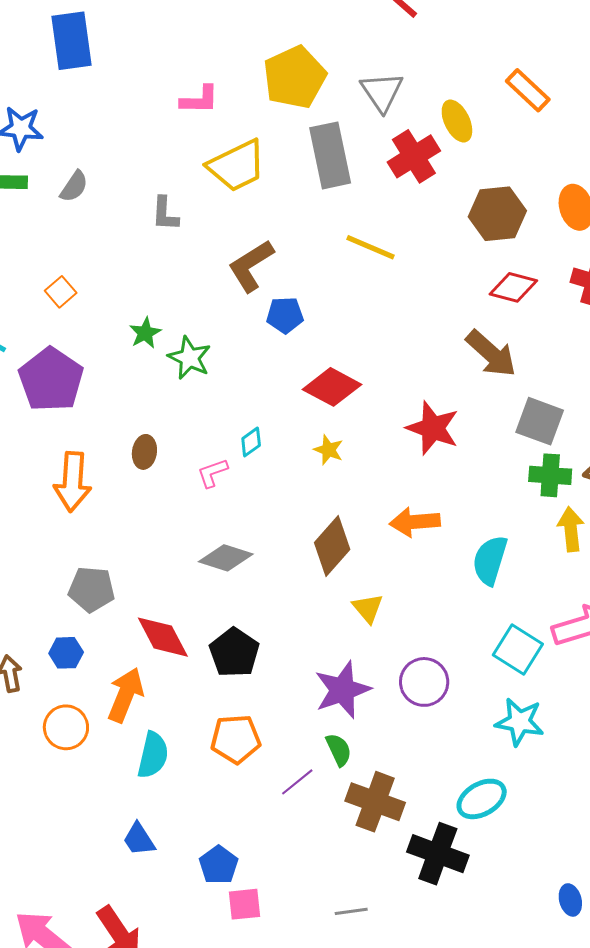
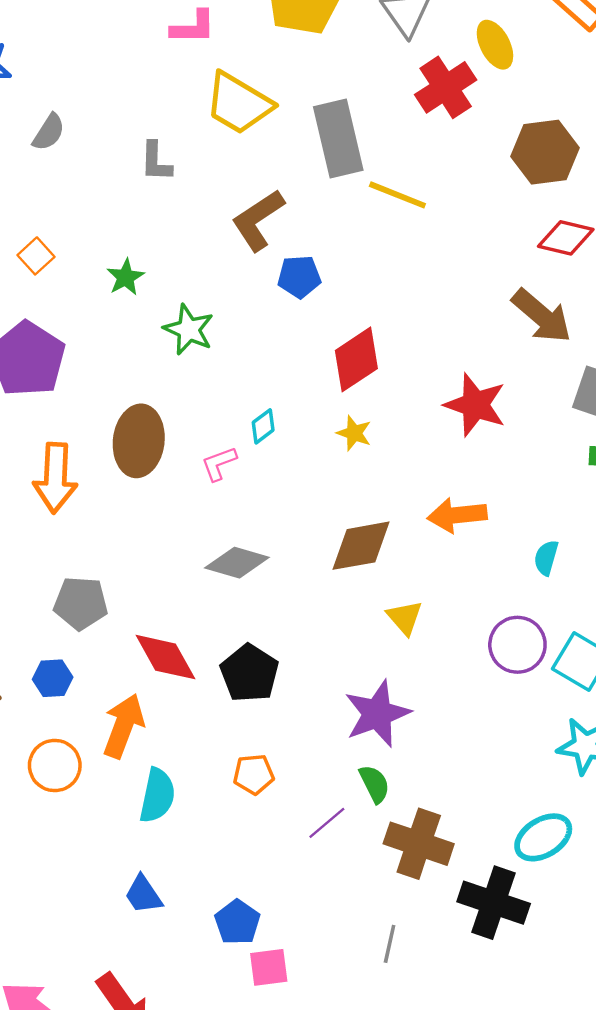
gray rectangle: (330, 155) -> (338, 139), moved
yellow trapezoid: (237, 166) -> (239, 103), turned 58
green star: (145, 333) -> (125, 277), moved
red diamond: (332, 387) -> (356, 359), turned -60
brown ellipse: (144, 452) -> (139, 441), size x1.8
brown diamond: (332, 546) -> (361, 546), turned 40
cyan semicircle: (490, 560) -> (546, 558), size x0.6
purple circle: (424, 682) -> (517, 645), moved
orange pentagon: (236, 739) -> (254, 774), size x0.7
gray line: (351, 911) -> (390, 944), moved, turned -68

